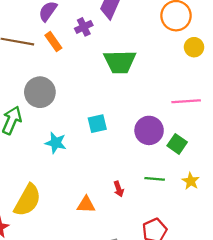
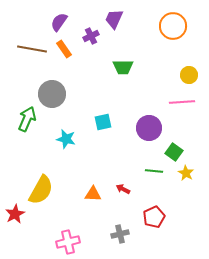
yellow circle: (194, 47) -> (189, 75), moved
green trapezoid: (120, 62) -> (123, 67), size x0.7
green square: (177, 144) -> (174, 152), moved
red arrow: (119, 189) -> (123, 189), moved, turned 136

